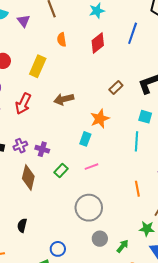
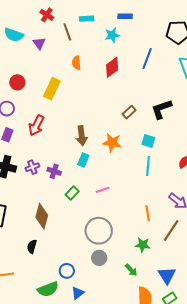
brown arrow: (64, 99) -> (82, 136), moved, turned -84
cyan square: (145, 117) -> (148, 141), moved
orange star: (100, 119) -> (112, 143), turned 30
cyan rectangle: (85, 139) -> (83, 160), moved
brown diamond: (28, 177) -> (42, 216), moved
green star: (147, 229) -> (143, 245), moved
gray circle: (100, 239) -> (99, 258), moved
green arrow: (122, 246) -> (131, 270), turned 96

